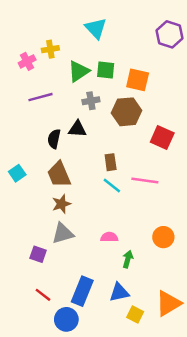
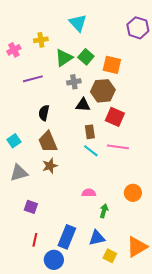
pink cross: (27, 61) -> (14, 50), moved
green square: (106, 70) -> (86, 57), turned 35
black triangle: (77, 129) -> (83, 105), moved
red square: (162, 138) -> (115, 117), moved
gray triangle: (63, 233) -> (19, 173), moved
red line: (43, 295) -> (35, 240), turned 64

